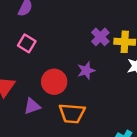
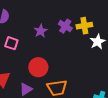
purple star: (86, 71) -> (41, 31), moved

